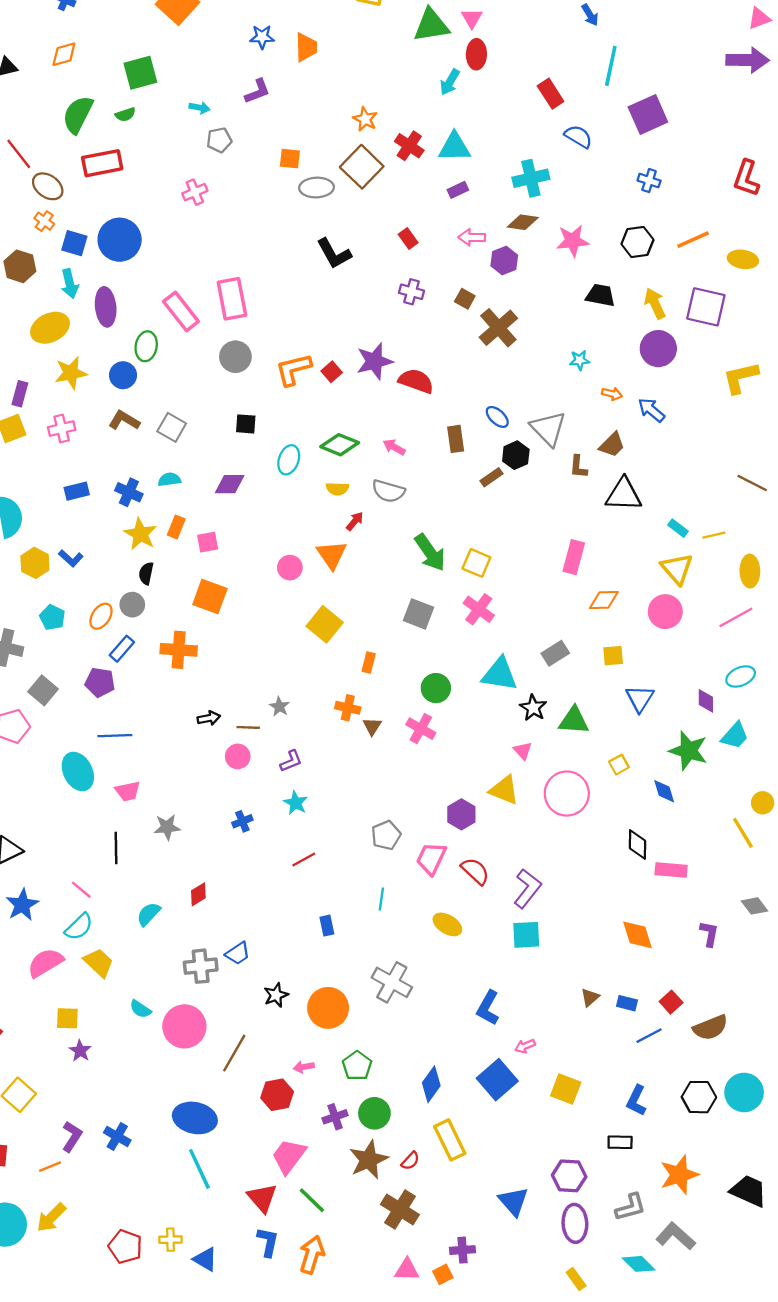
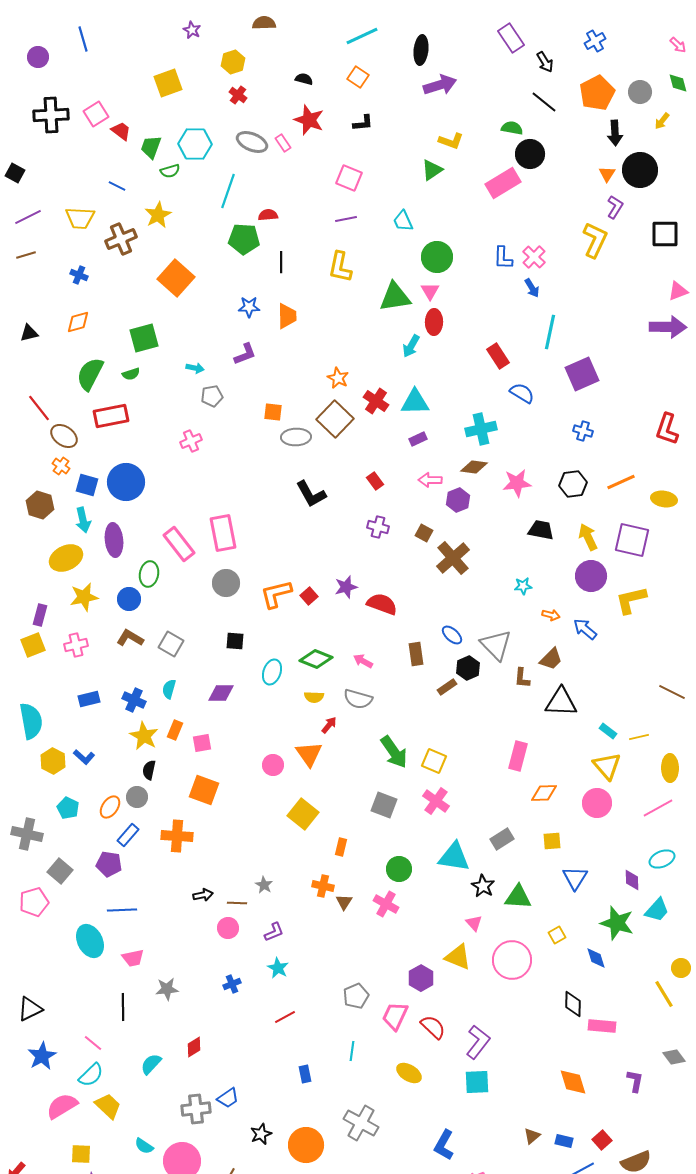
purple star: (374, 361) -> (346, 587), size x0.7
yellow L-shape: (741, 378) -> (631, 600), moved
cyan semicircle: (169, 480) -> (169, 689), turned -66

